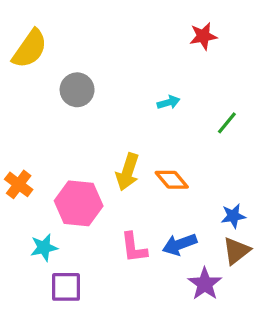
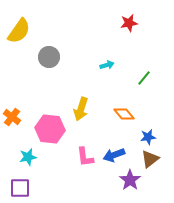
orange diamond: (172, 180) -> (124, 114), moved
purple square: (66, 287) -> (20, 188), moved

